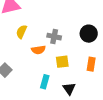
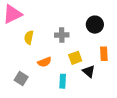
orange semicircle: (38, 50) -> (44, 62), moved
black triangle: (69, 89) -> (89, 71), moved

